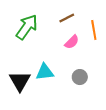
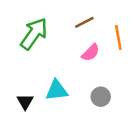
black triangle: (20, 81) -> (25, 102), size x0.6

